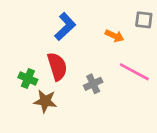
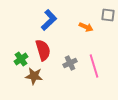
pink line: (134, 72) -> (94, 66), moved, turned 45
green cross: (28, 78) -> (21, 59), turned 32

